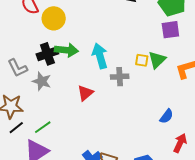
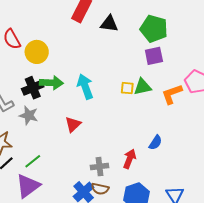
green triangle: (157, 60) -> (142, 87), turned 36
gray cross: (120, 77) -> (99, 167), moved
red arrow: (180, 143) -> (130, 159), moved

